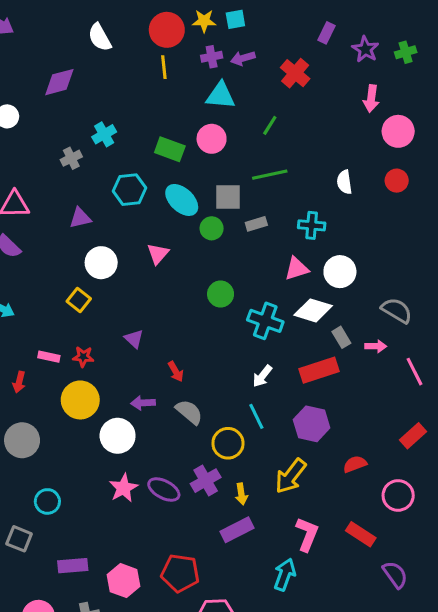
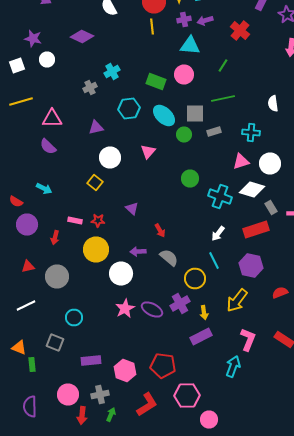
purple diamond: (59, 82) -> (82, 36), turned 40

